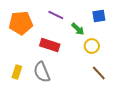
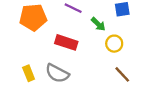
yellow rectangle: (17, 72) -> (29, 73), turned -40
gray semicircle: (42, 72) -> (57, 73), turned -40

